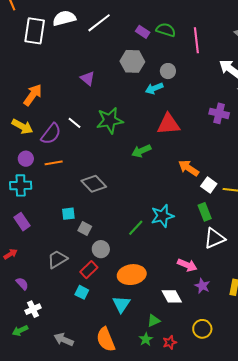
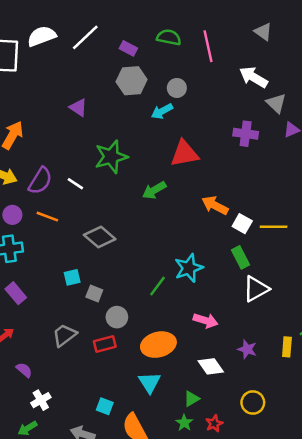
purple rectangle: (143, 32) -> (128, 48), moved
white line: (75, 123) -> (75, 184), moved
orange line: (54, 163) -> (47, 217), turned 36
pink arrow: (187, 265) -> (206, 321), moved
red rectangle: (89, 270) -> (105, 344), turned 36
cyan square: (82, 292) -> (105, 406), moved

